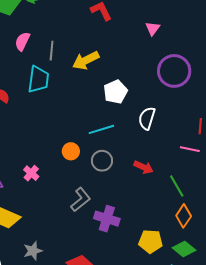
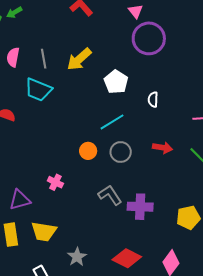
purple circle: (174, 71) -> (149, 38), moved
cyan trapezoid: (38, 79) -> (38, 90), turned 120
white semicircle: (147, 118) -> (153, 99), size x0.7
gray L-shape: (81, 200) -> (110, 195), turned -70

